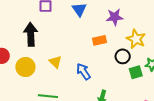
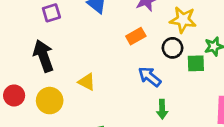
blue arrow: (83, 71) -> (150, 77), moved
green square: (136, 72) -> (196, 63), turned 32

